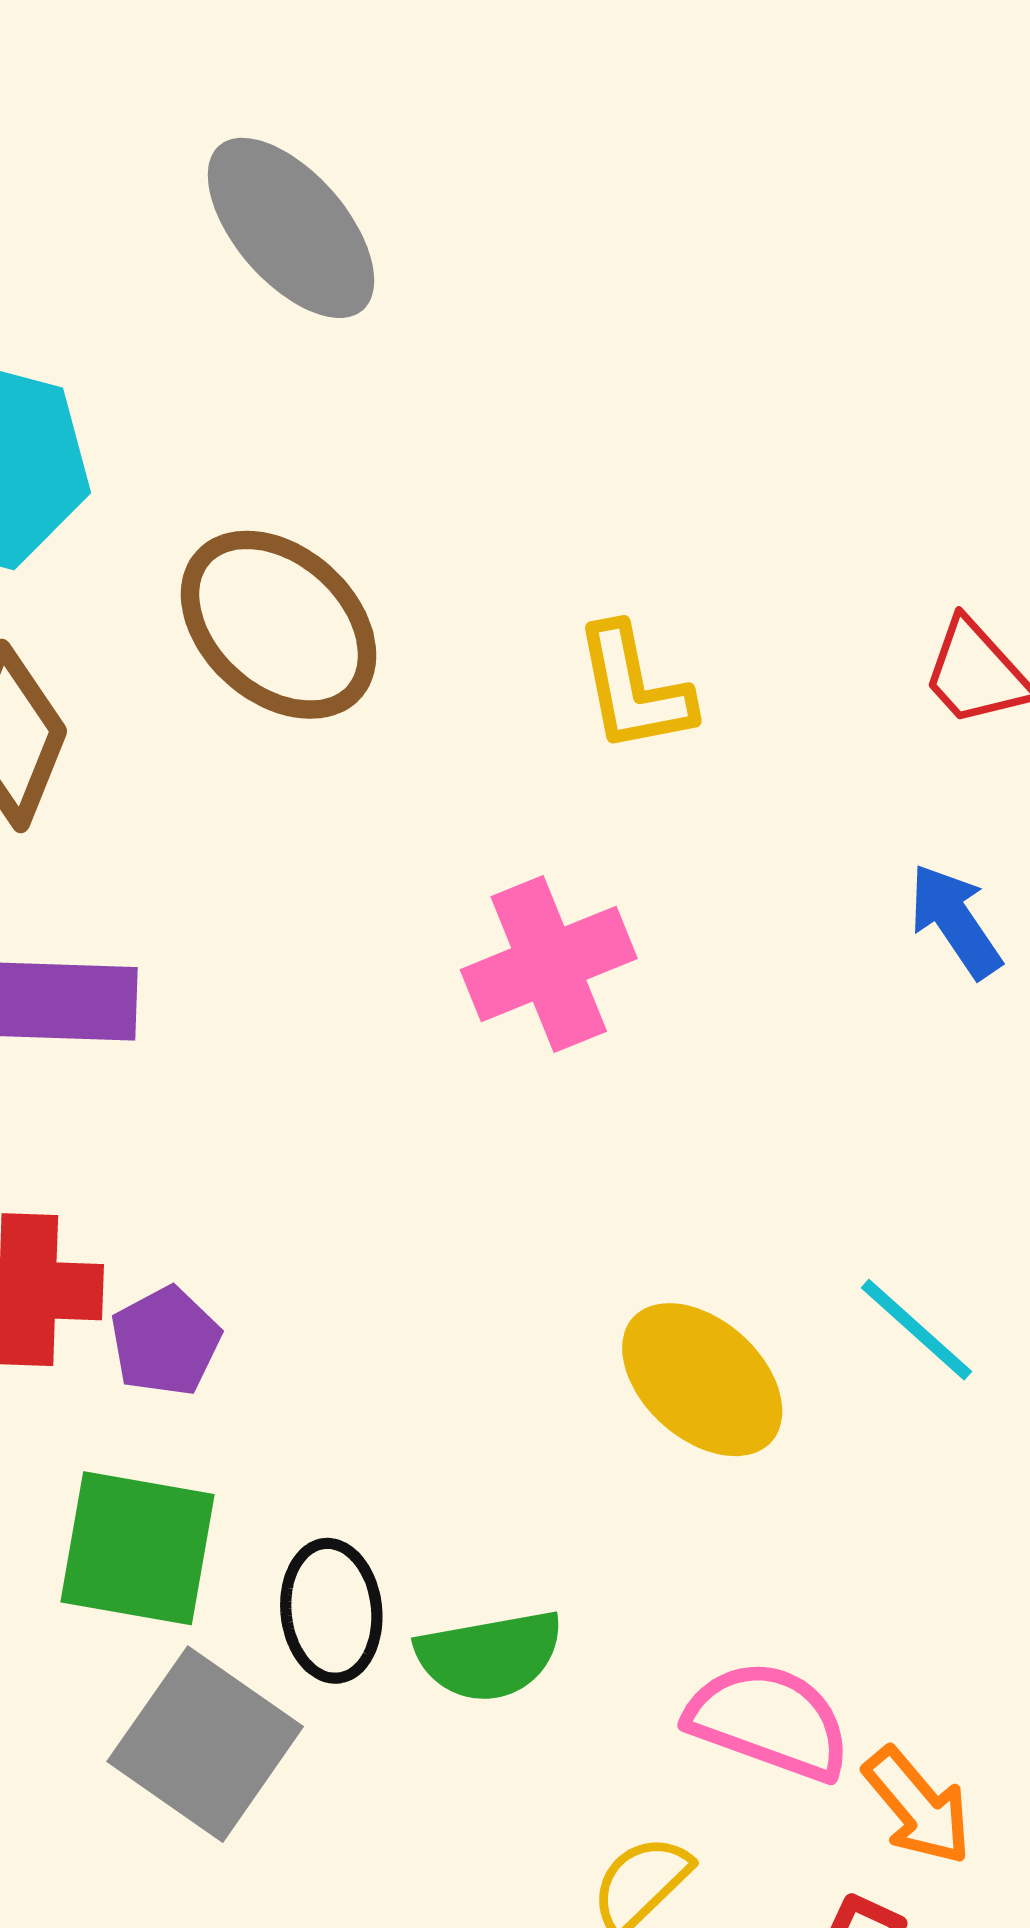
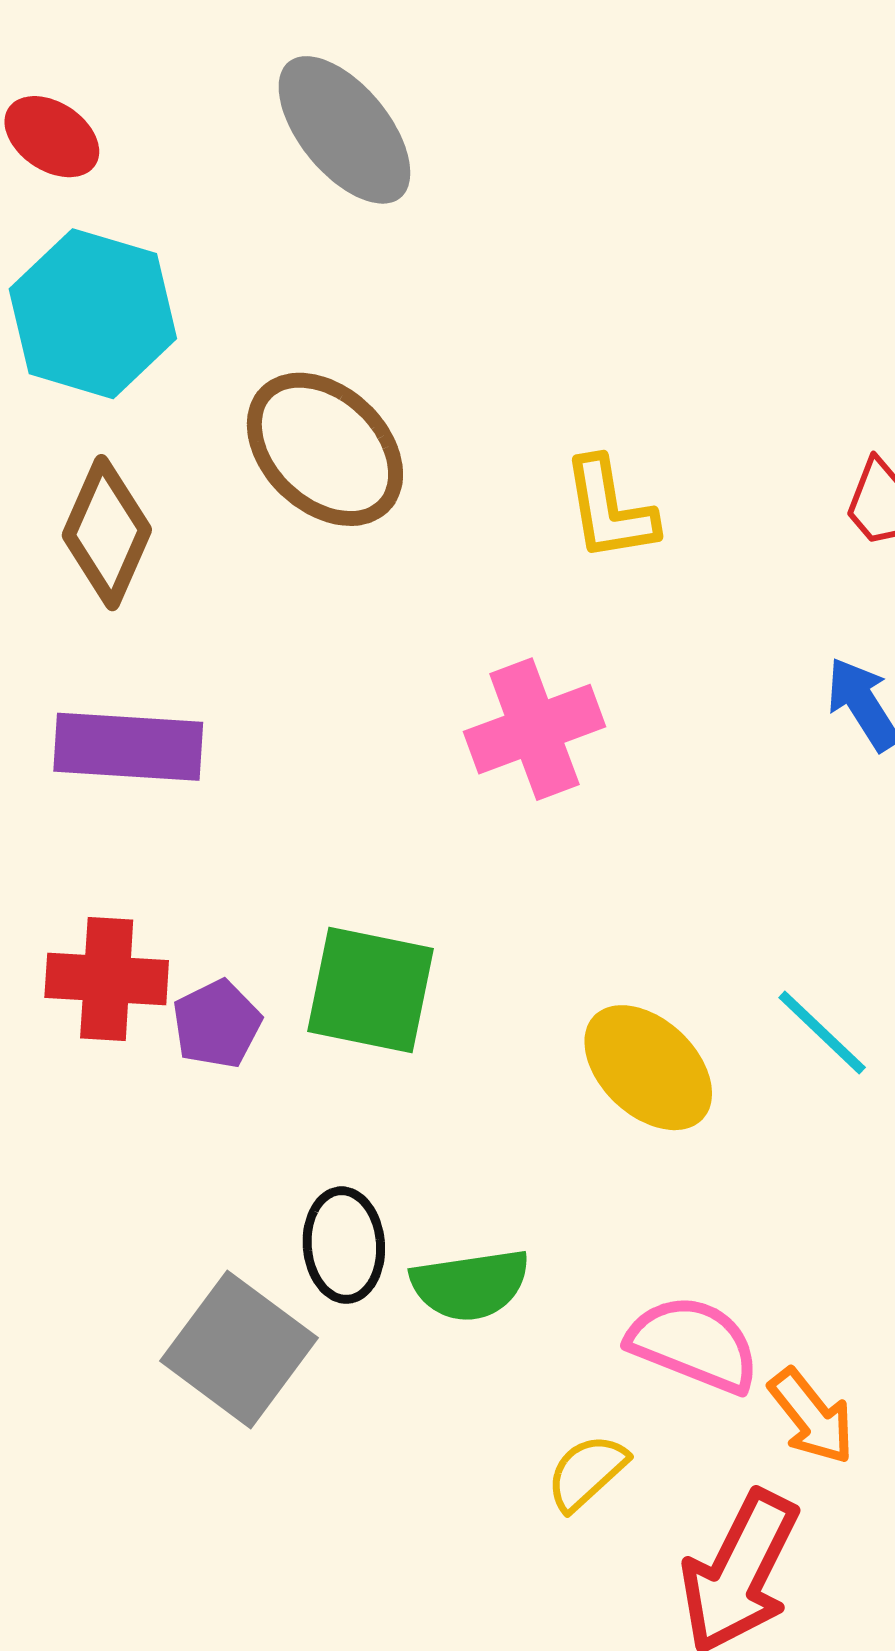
green square: (137, 1548) -> (370, 990), moved

